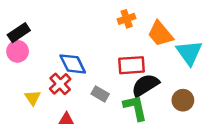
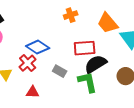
orange cross: (127, 19) -> (71, 15), moved
blue diamond: (73, 64) -> (38, 47), turned -30

